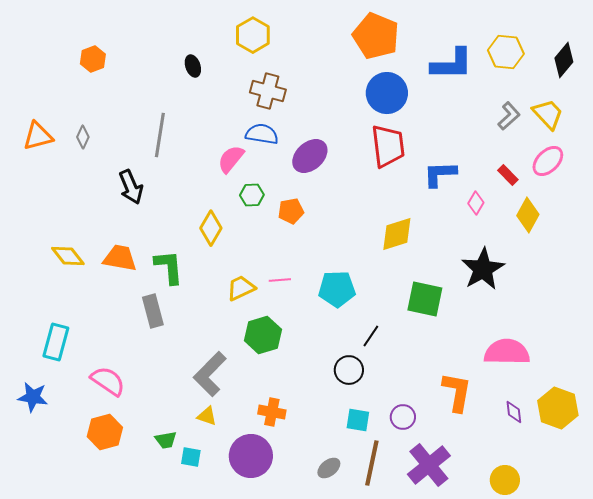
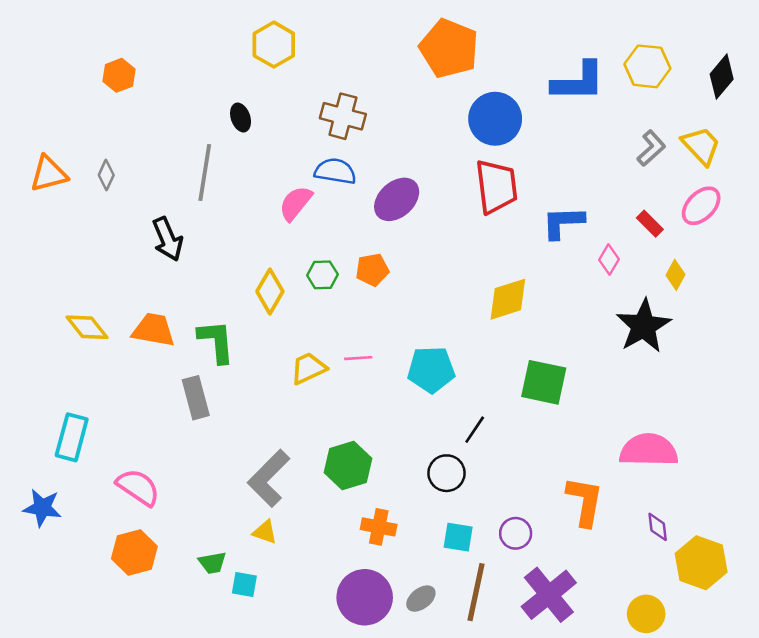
yellow hexagon: (253, 35) -> (274, 45), moved
orange pentagon: (376, 36) -> (449, 48), moved
black ellipse: (193, 66) -> (241, 117), moved
green hexagon: (252, 195) -> (322, 275), moved
yellow diamond: (528, 215) -> (676, 275), size x0.7
black star: (483, 269) -> (644, 326), moved
green hexagon: (263, 335) -> (348, 465), moved
yellow hexagon: (558, 408) -> (701, 563), moved
orange cross: (272, 412) -> (379, 527), moved
purple circle: (251, 456) -> (365, 597), moved

